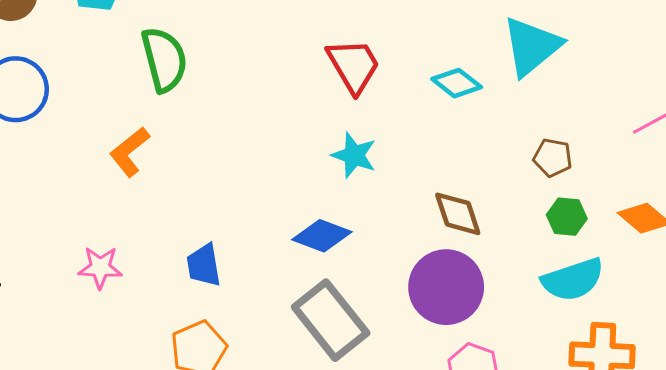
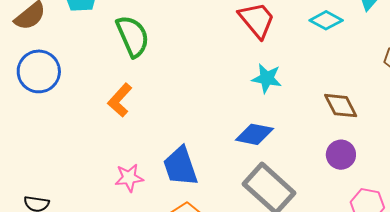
blue trapezoid: (204, 265) -> (180, 166), size x1.4
pink star: (100, 267) -> (129, 178), moved
purple circle: (446, 287) -> (341, 155), size x0.6

